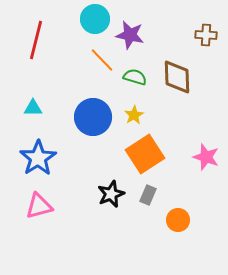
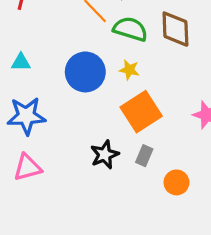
green semicircle: (135, 77) -> (130, 29), size x1.4
yellow star: (134, 115) -> (129, 70), turned -30
blue star: (38, 158) -> (26, 116), turned 30

